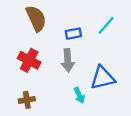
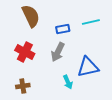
cyan line: (106, 25) -> (91, 22), turned 36
gray arrow: (68, 60) -> (58, 52), turned 30

